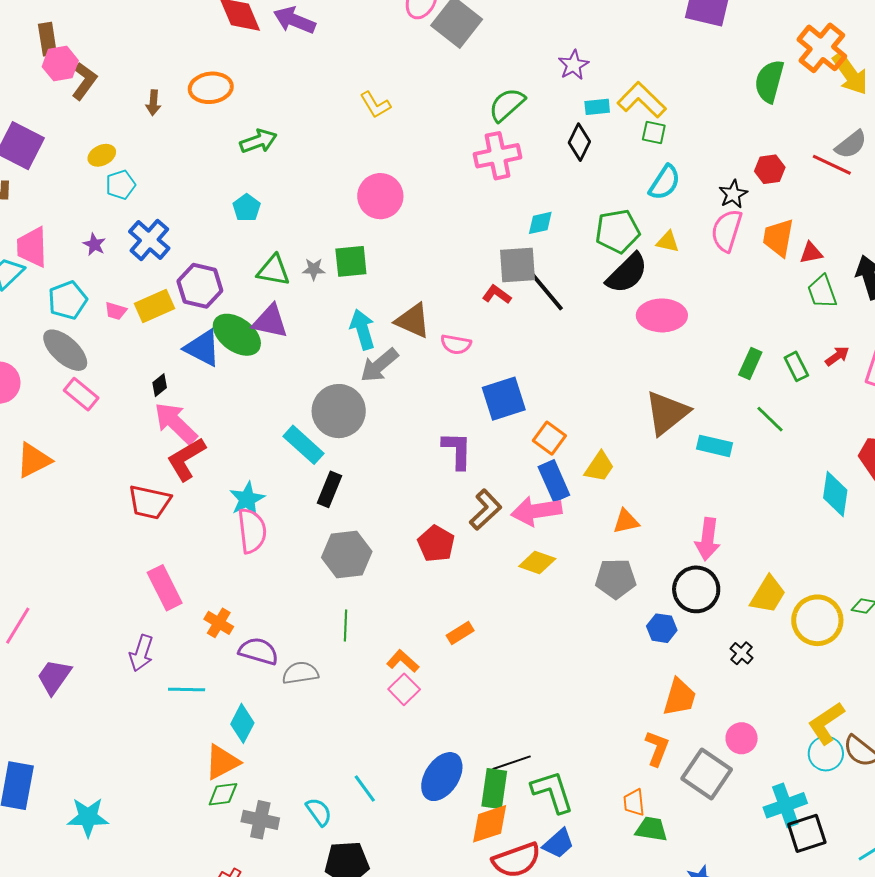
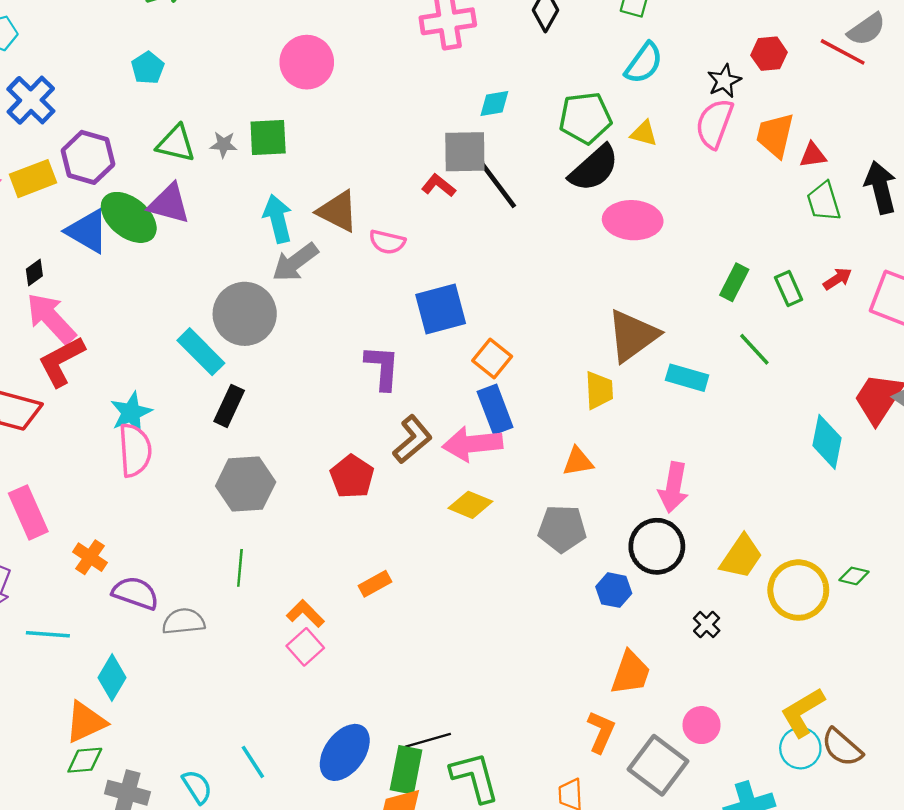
yellow trapezoid: (599, 467) -> (599, 390), moved, turned -40

